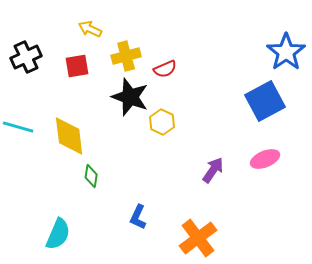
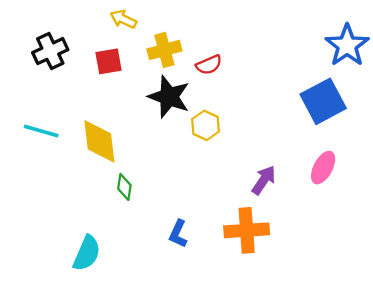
pink ellipse: (265, 159) -> (323, 168), turned -40
orange cross: (198, 238) -> (247, 230), moved, turned 33

